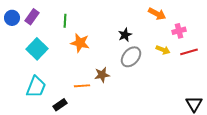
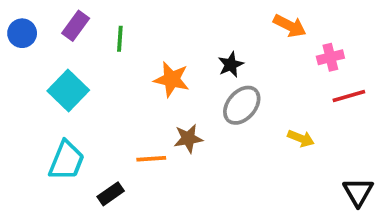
purple rectangle: (32, 17) -> (76, 26), moved
orange star: (80, 43) -> (172, 79), moved
yellow arrow: (163, 50) -> (301, 138), moved

